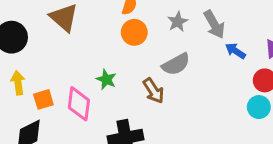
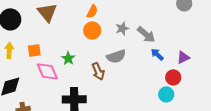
gray arrow: (214, 24) -> (146, 34), turned -30
orange square: (43, 99) -> (34, 50), moved
pink diamond: (79, 104) -> (47, 71), turned -40

